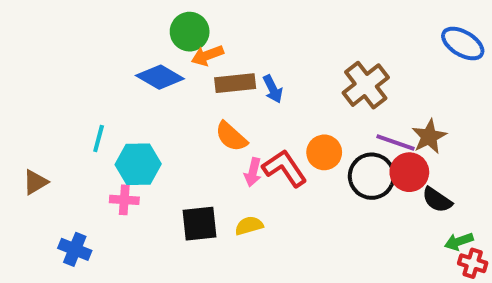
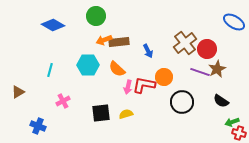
orange arrow: (207, 55) -> (104, 40), moved
blue diamond: (160, 77) -> (53, 25), moved
blue arrow: (273, 89) -> (148, 51), moved
cyan hexagon: (138, 164) -> (88, 65), moved
red L-shape: (285, 168) -> (144, 85), turned -45
red circle: (409, 172) -> (207, 49), moved
black circle: (372, 176) -> (182, 102), moved
pink cross: (124, 200) -> (63, 101), turned -32

